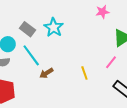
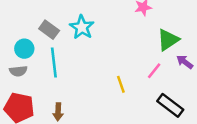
cyan line: (31, 55) -> (54, 63), turned 30
brown arrow: (46, 73) -> (58, 112), moved, turned -56

